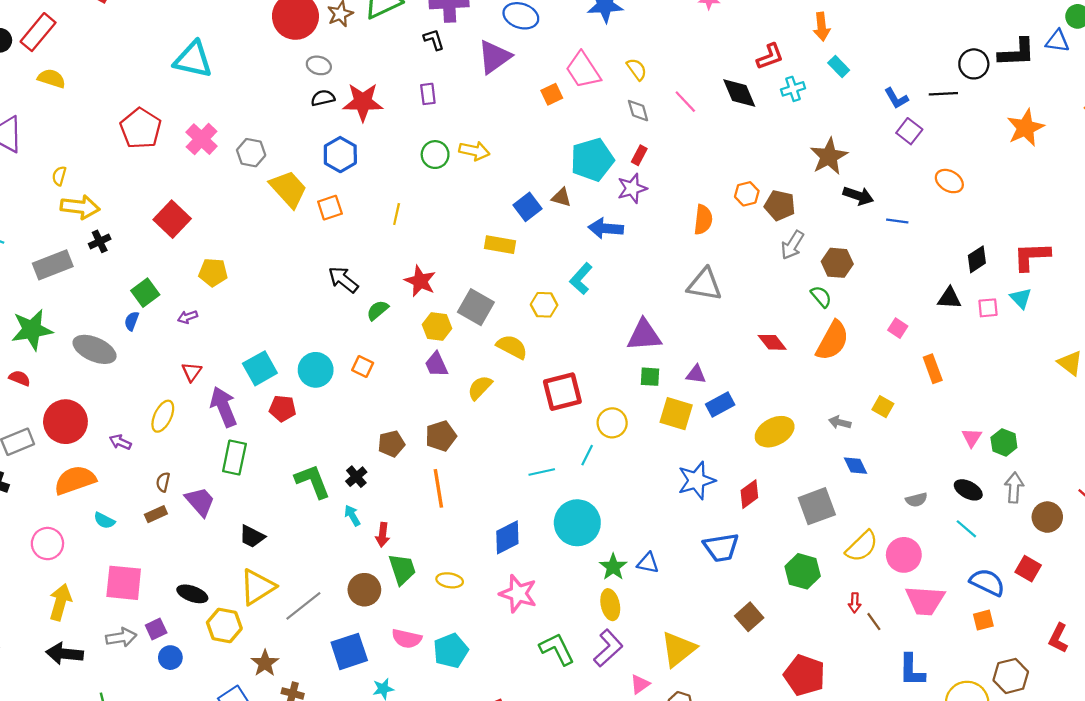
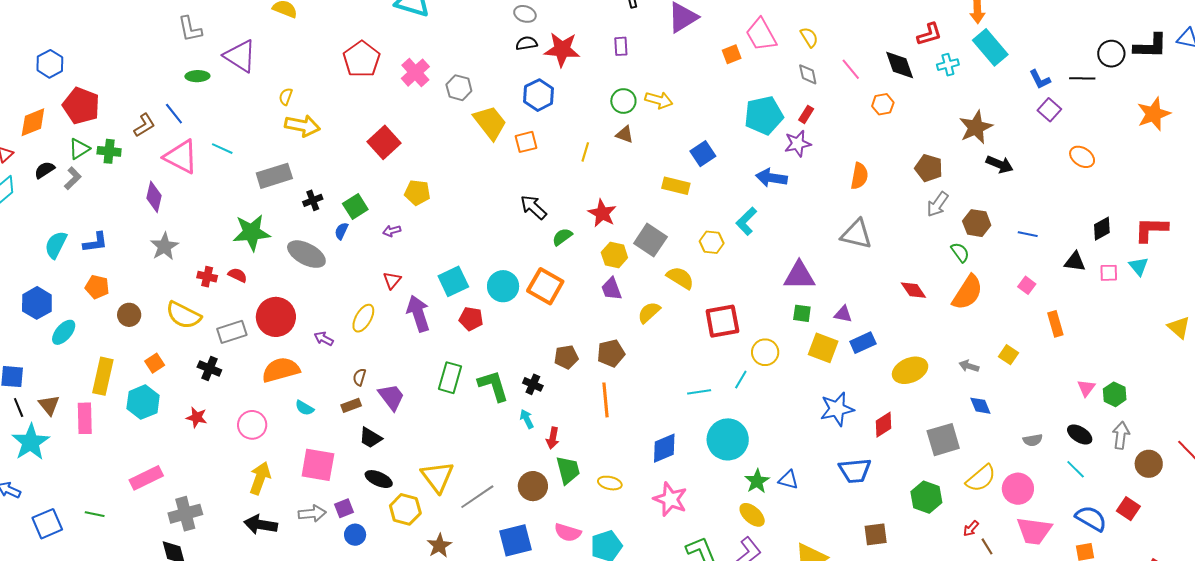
cyan rectangle: (839, 66) -> (990, 47), size x1.8
orange hexagon: (747, 194) -> (883, 104), moved
brown triangle: (561, 197) -> (625, 134), moved
blue line: (897, 221) -> (1028, 234), moved
black cross: (100, 241) -> (313, 200), moved
orange square: (363, 366) -> (545, 286), size x1.8
green rectangle: (234, 458) -> (450, 378), moved
black cross: (356, 477) -> (533, 384), turned -30
black trapezoid: (252, 536) -> (370, 438), moved
yellow triangle: (257, 587) -> (437, 477), turned -39
red arrow: (855, 603) -> (971, 528), turned 36
yellow ellipse: (610, 605) -> (752, 515), turned -40
brown square: (749, 617) -> (876, 534), turned 30

